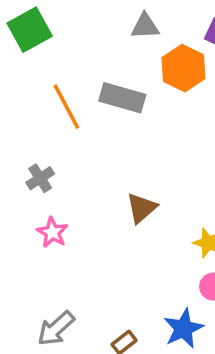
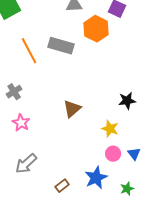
gray arrow: (56, 328) -> (26, 164), moved

